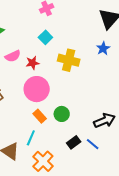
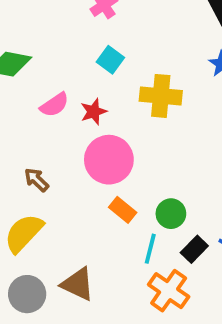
green circle: (62, 114) -> (171, 214), moved
cyan line: (31, 138) -> (150, 249), moved
orange cross: (43, 161) -> (169, 291), moved

